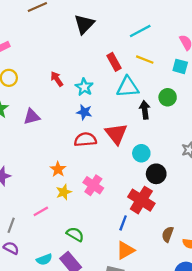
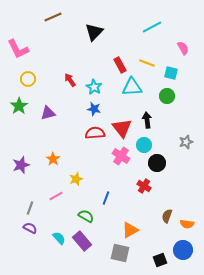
cyan line: (140, 31) -> (152, 27), moved
cyan square: (180, 66) -> (171, 73), moved
black arrow: (145, 110) -> (147, 120), moved
orange star: (58, 169) -> (53, 159), moved
pink cross: (93, 185) -> (121, 156), moved
red cross: (141, 200) -> (144, 186), size x0.6
blue line: (123, 223) -> (106, 198), moved
cyan semicircle: (44, 259) -> (59, 238), turned -112

